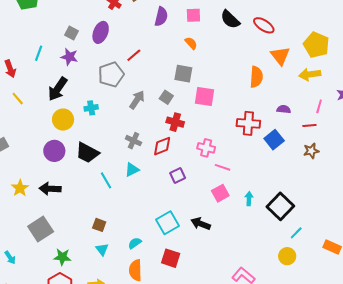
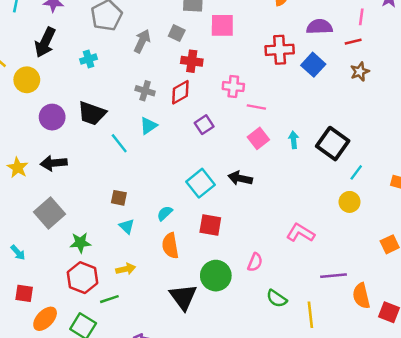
purple semicircle: (284, 109) -> (319, 27), size x1.5
yellow circle: (63, 120) -> (27, 80), moved

